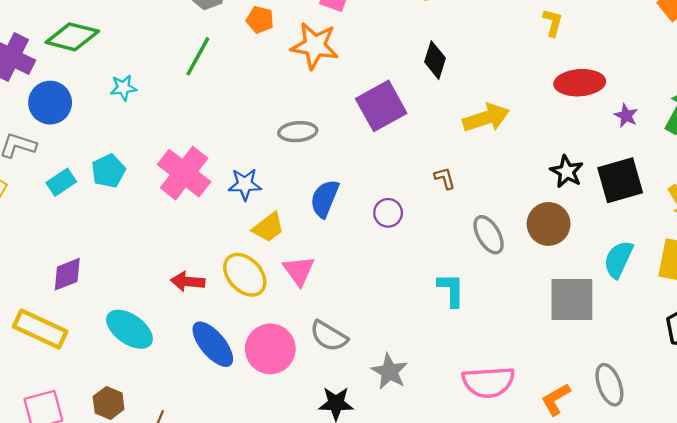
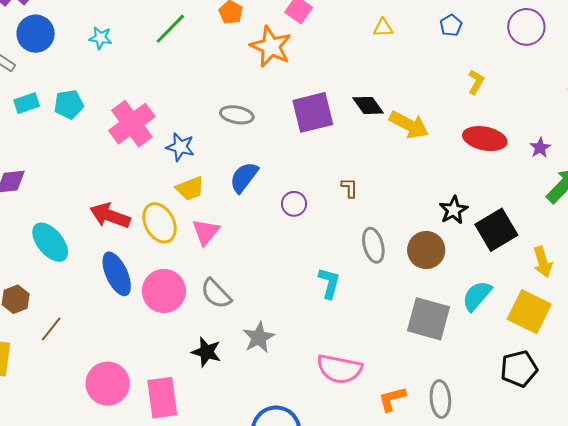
black diamond: (435, 60) -> (368, 105), moved, turned -68
purple star: (626, 116) -> (540, 148), moved
yellow arrow: (486, 118) -> (409, 125), moved, turned 30
black square: (620, 180) -> (496, 230), turned -30
red arrow: (188, 282) -> (110, 216), size x1.4

